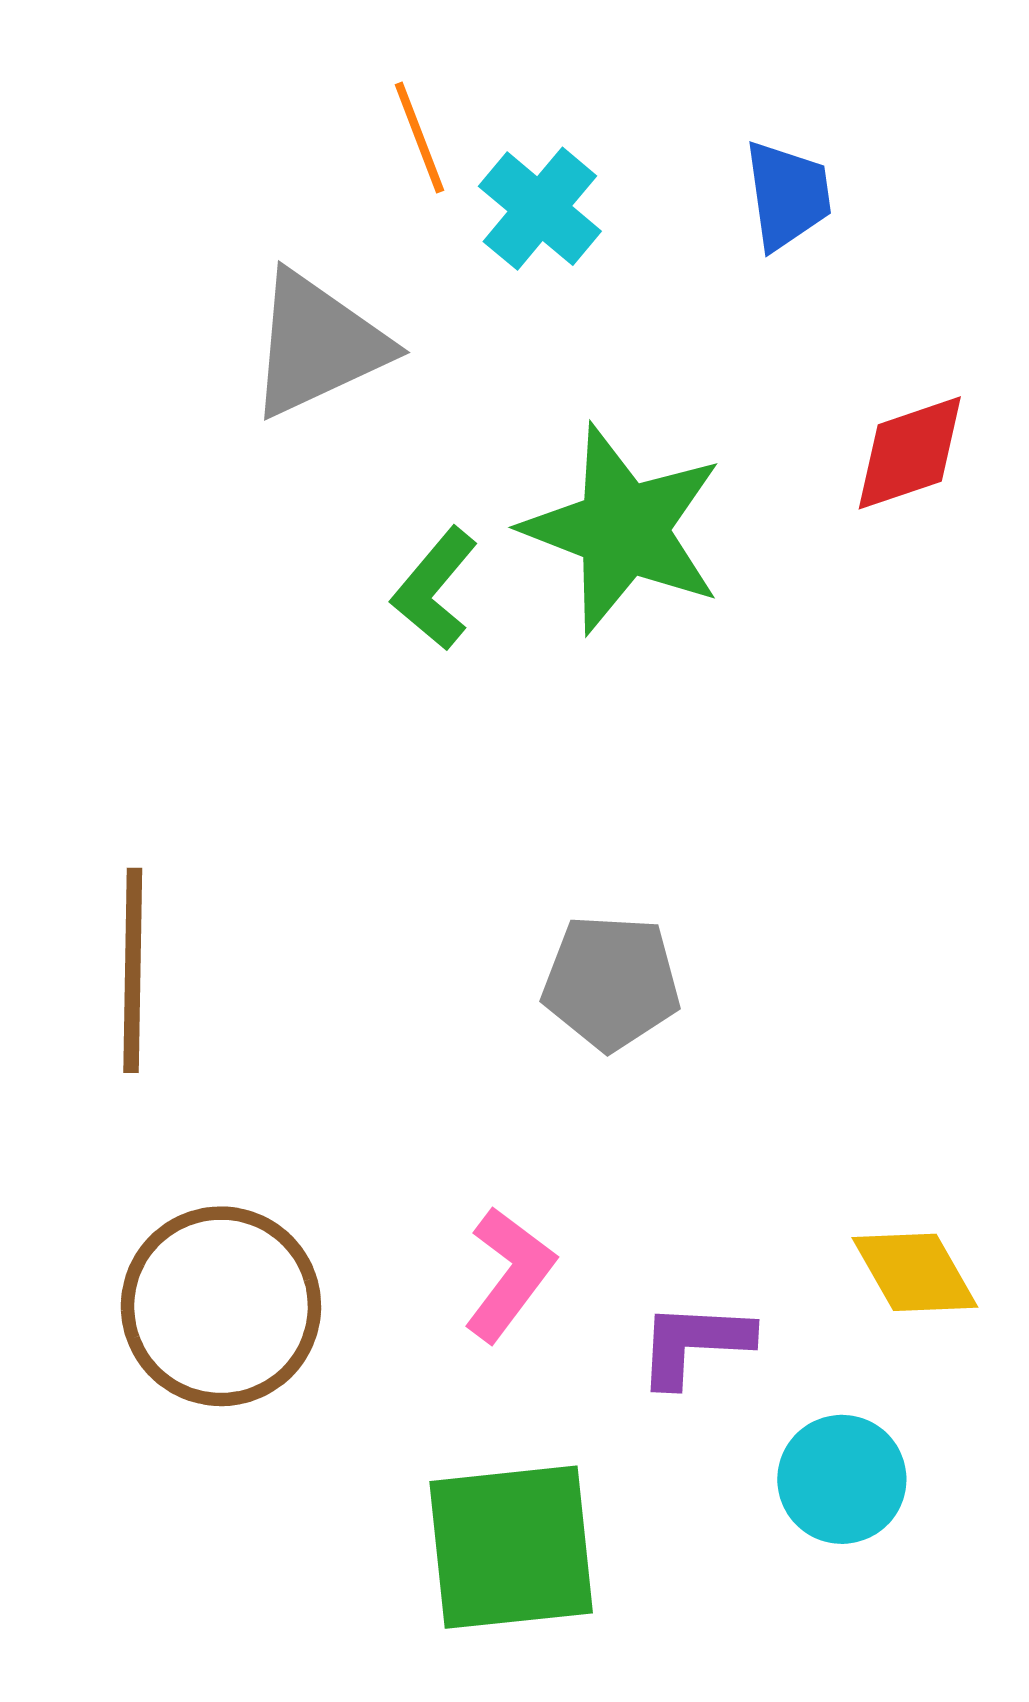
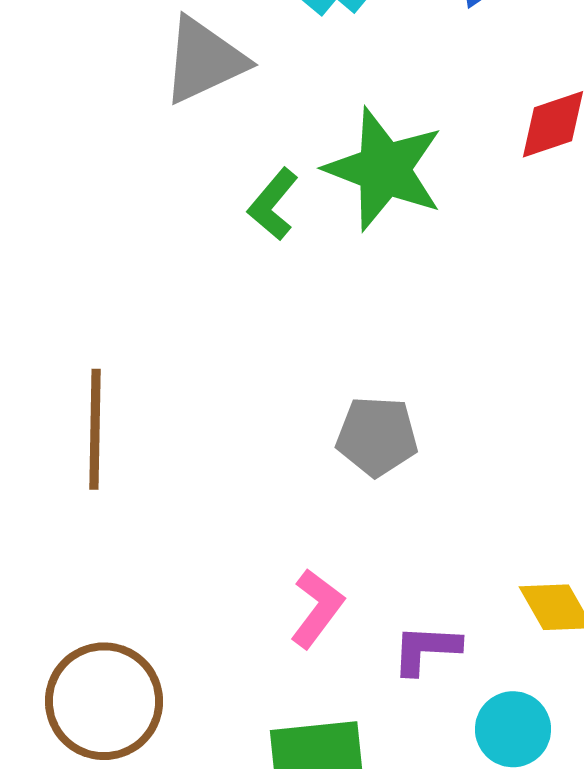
brown circle: (221, 1306) -> (104, 701), moved

